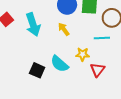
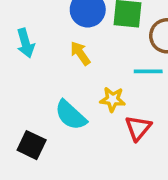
cyan arrow: (33, 25) -> (26, 43), size x0.7
black square: (37, 70) -> (32, 145), moved

